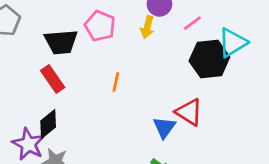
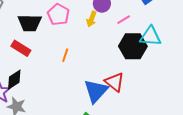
cyan triangle: (233, 43) -> (150, 36), turned 30
red rectangle: (53, 79) -> (21, 48), turned -30
blue triangle: (164, 127) -> (96, 91), size x1.5

